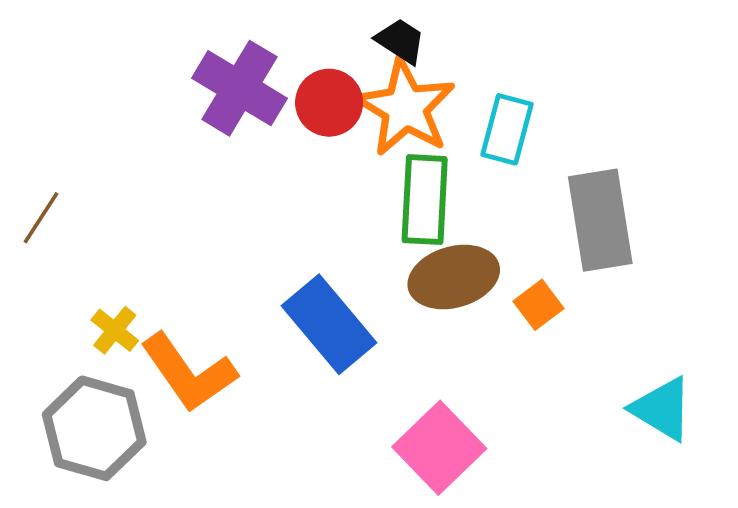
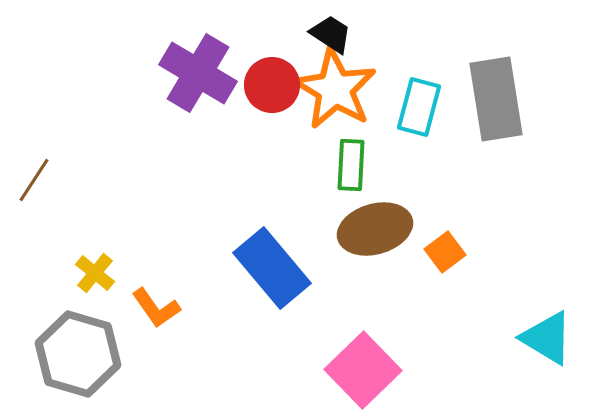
green rectangle: (425, 200) -> (351, 165), size x0.7
gray rectangle: (600, 220) -> (496, 99), moved
orange L-shape: (189, 373) -> (156, 308), size x0.6

